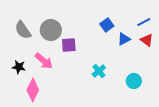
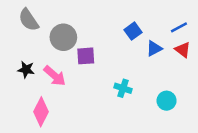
gray semicircle: (23, 30) -> (29, 20), moved
black star: (19, 67) -> (26, 70), moved
cyan cross: (99, 71) -> (123, 88), turned -32

